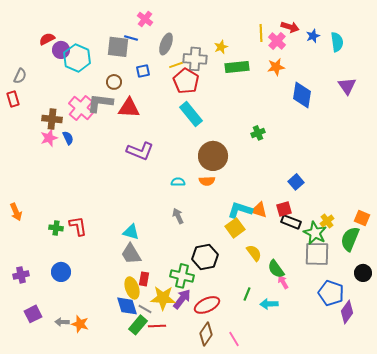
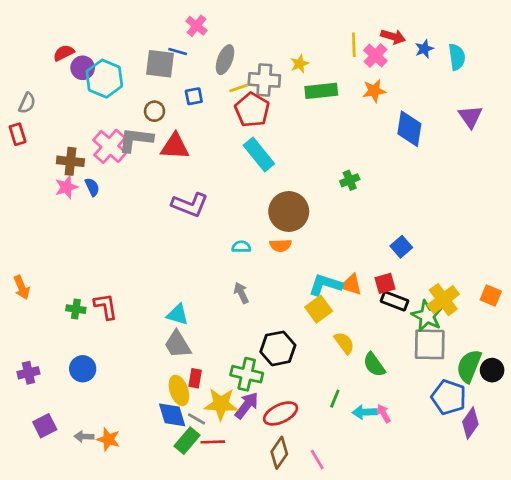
yellow cross: (327, 221) -> (443, 300), size x1.6
green semicircle: (350, 239) -> (469, 366), moved
pink arrow: (283, 282) -> (384, 413), moved

